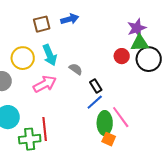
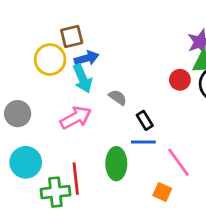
blue arrow: (70, 19) -> (87, 58), moved
yellow circle: (23, 58) -> (50, 60), moved
blue line: (95, 102) -> (143, 142), turned 42
green ellipse: (105, 123) -> (116, 164), moved

